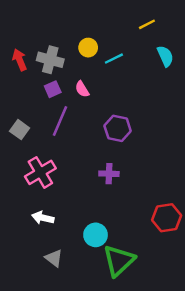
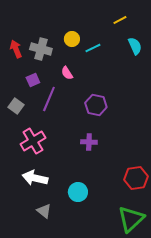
purple square: (53, 89) -> (33, 80), moved
white arrow: (43, 218) -> (35, 178), size x1.4
green triangle: (119, 261) -> (131, 219), moved

